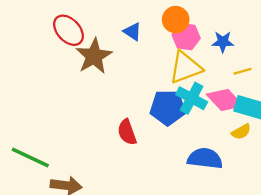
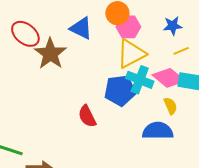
blue triangle: (132, 32) -> (81, 28), size x1.4
blue star: (223, 42) -> (173, 26), moved
yellow semicircle: (241, 132) -> (171, 106), moved, turned -78

